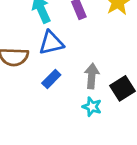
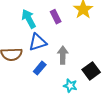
gray arrow: (92, 76) -> (63, 55), moved

